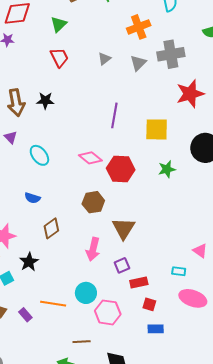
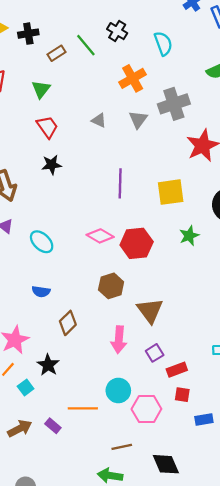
gray triangle: (104, 59) -> (99, 120), turned -48
black star: (45, 101) -> (52, 165), moved
red square: (149, 304) -> (182, 395), moved

